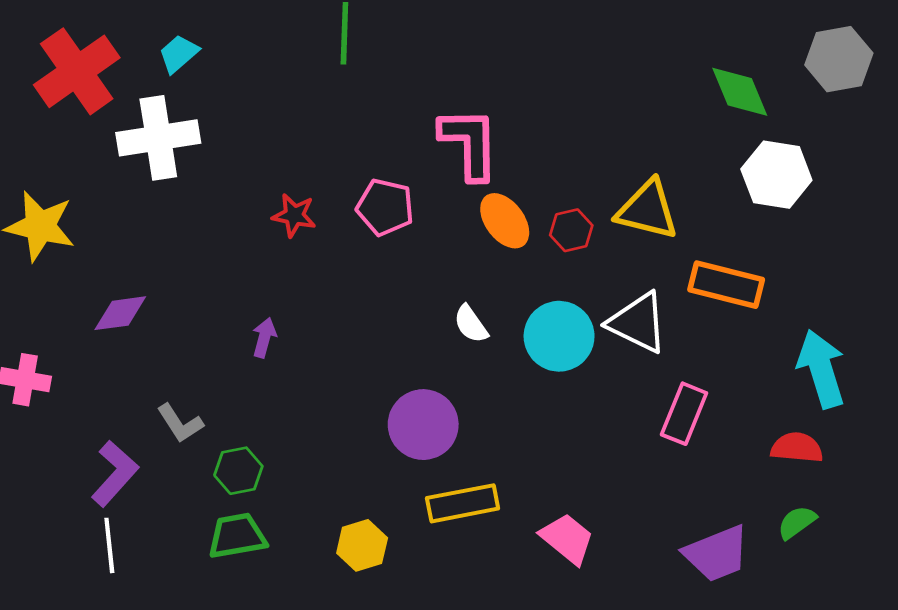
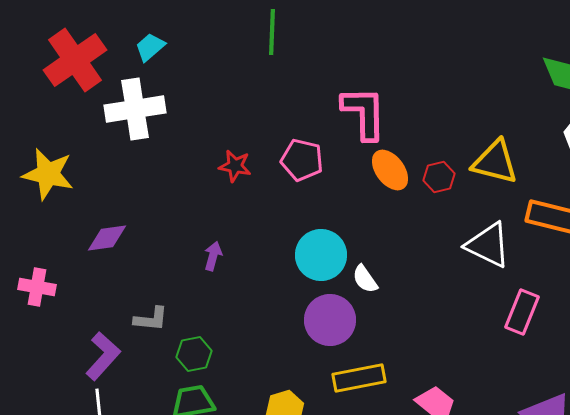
white semicircle: (471, 324) -> (365, 279), moved
cyan circle: (559, 336) -> (321, 255), moved
gray L-shape: (180, 423) -> (151, 319), turned -51

